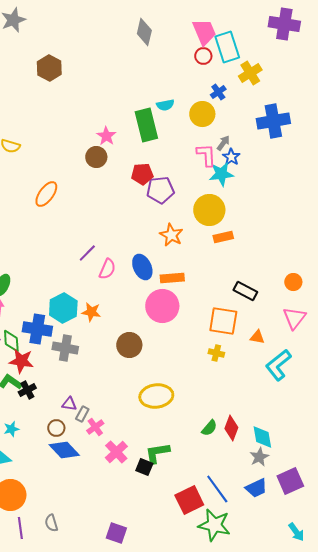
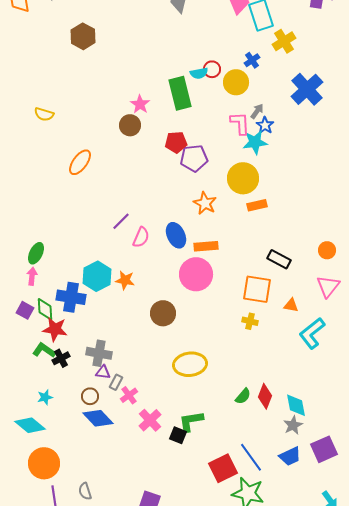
red circle: (203, 56) -> (212, 69), moved
blue cross: (273, 121) -> (307, 89), turned -32
gray cross: (65, 348) -> (99, 353), moved

